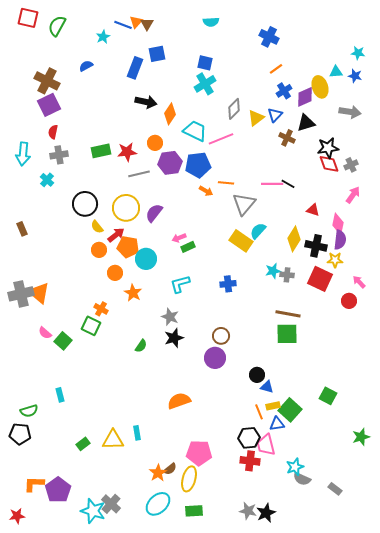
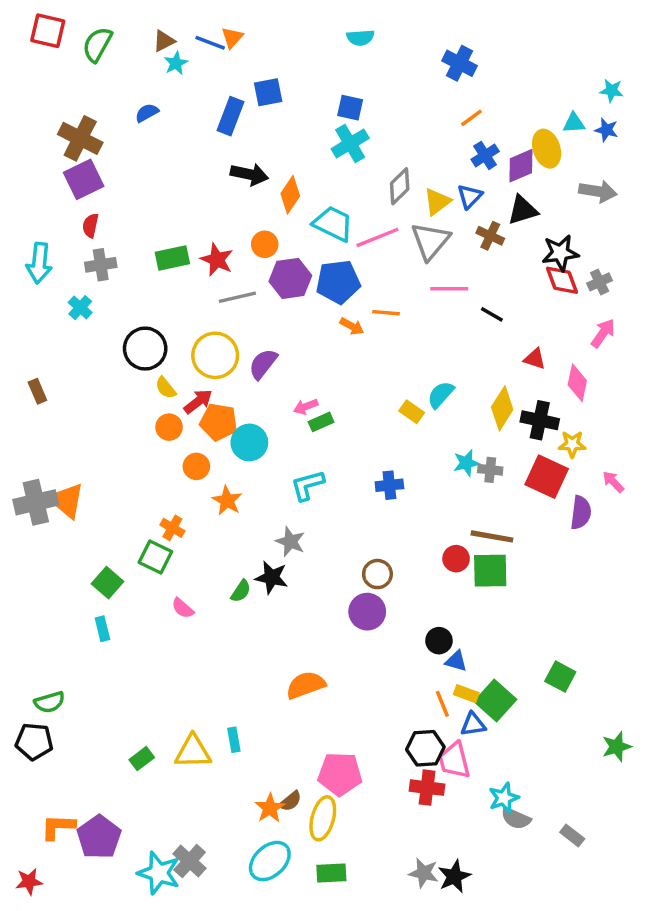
brown triangle: (147, 24) -> (164, 41), moved, turned 32
red star: (127, 152) -> (217, 260), turned 30
pink line: (272, 184) -> (449, 289), moved
gray triangle: (244, 204) -> (430, 241), moved
purple semicircle: (340, 240) -> (581, 513), moved
yellow rectangle: (241, 241) -> (412, 412), size x0.6
red circle: (349, 301) -> (456, 559), moved
pink semicircle: (45, 333) -> (183, 608), moved
black star: (174, 338) -> (272, 577), moved, turned 30
cyan rectangle: (60, 395) -> (102, 629), moved
yellow rectangle: (273, 406) -> (466, 694), turned 32

